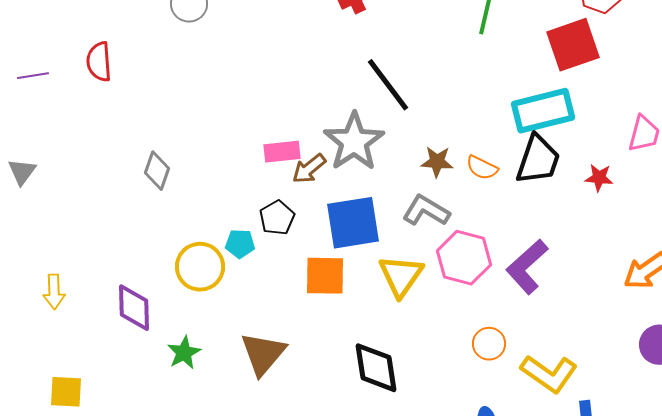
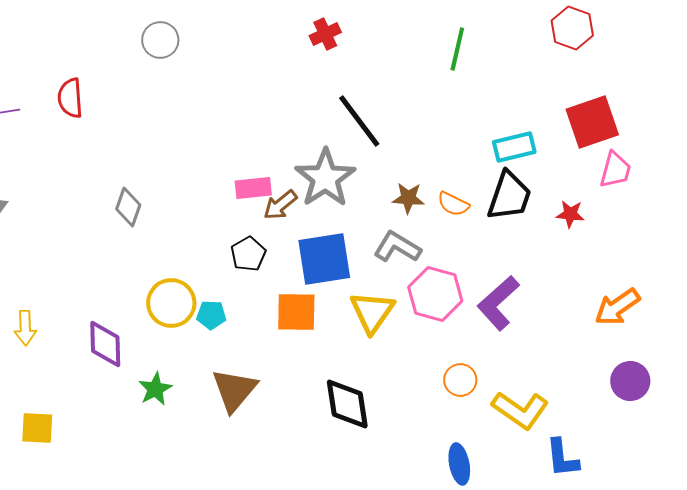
red square: (573, 45) -> (592, 122), moved
cyan rectangle: (543, 111) -> (514, 147), size x0.7
cyan pentagon: (240, 244) -> (211, 315), moved

